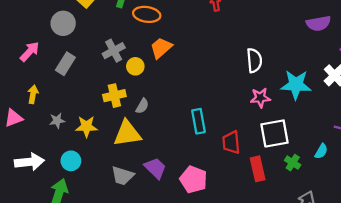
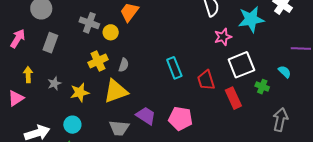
gray cross: (114, 51) -> (89, 23), turned -30
gray star: (57, 121) -> (54, 83), moved
cyan semicircle: (321, 151) -> (285, 72), turned -64

